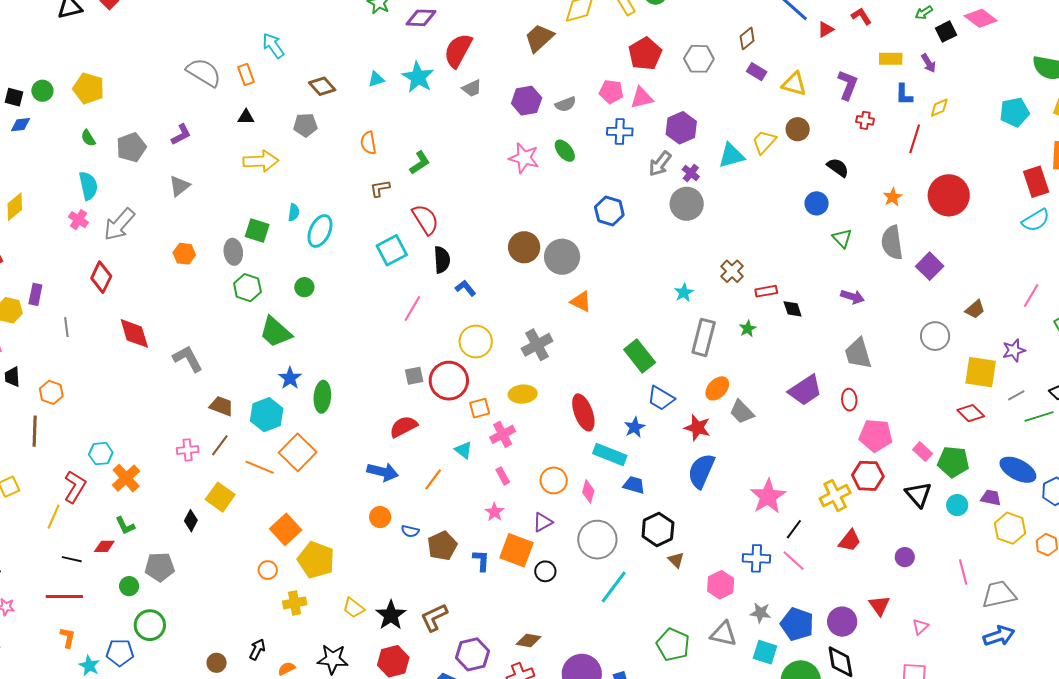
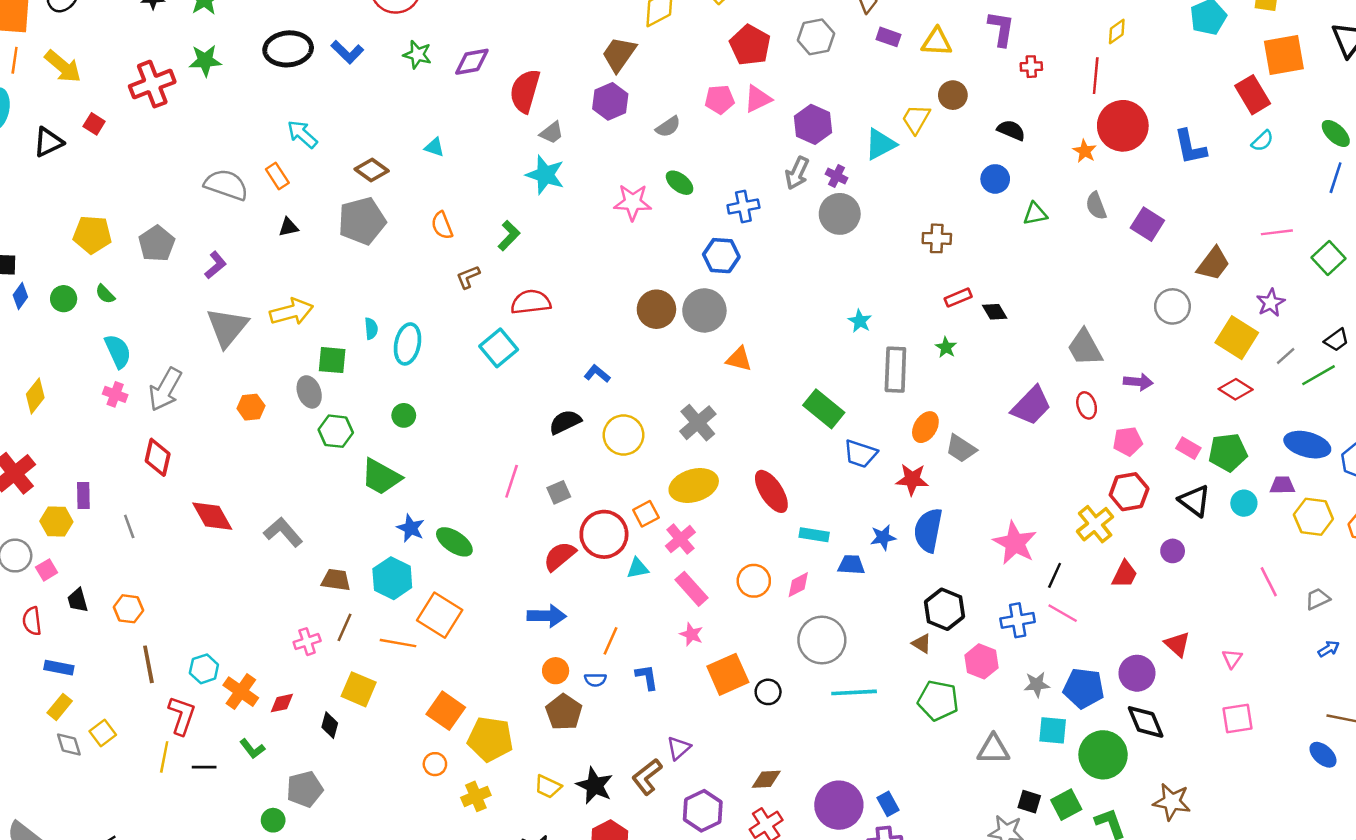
cyan star: (418, 77) -> (545, 175), moved
cyan triangle: (376, 79) -> (434, 147), turned 48
green circle: (42, 91) -> (64, 299), moved
blue L-shape: (904, 94) -> (1190, 147), moved, size x1.4
purple hexagon: (527, 101) -> (610, 101), moved
blue diamond: (21, 125) -> (20, 296), turned -35
gray pentagon: (305, 125) -> (362, 221), size x1.6
blue cross: (620, 132) -> (743, 206), moved
gray pentagon: (131, 147) -> (157, 244), moved
yellow arrow: (261, 161) -> (292, 312), moved
gray triangle: (180, 186) -> (227, 327), size x1.6
red circle: (949, 195) -> (1123, 126), moved
blue hexagon: (609, 211) -> (721, 256), moved
red semicircle: (425, 219) -> (531, 302), turned -52
cyan semicircle: (1036, 220) -> (1262, 141), size x0.7
green triangle: (842, 238) -> (1035, 214), turned -45
gray semicircle: (892, 243) -> (1096, 206), size x0.7
black semicircle: (442, 260) -> (565, 422), moved, turned -100
brown cross: (732, 271) -> (937, 238), moved, turned -30
pink line: (1031, 295) -> (1277, 232), turned 65
purple arrow: (852, 297) -> (1138, 382), moved
pink line: (412, 308) -> (512, 481), moved
brown trapezoid: (975, 309) -> (1213, 264), size x1.4
yellow square: (981, 372) -> (1237, 338), turned 36
red circle: (449, 381) -> (604, 534), moved
yellow ellipse: (523, 394) -> (694, 486), size x1.4
green ellipse: (322, 397) -> (454, 542), turned -48
blue star: (635, 427) -> (883, 537), moved, turned 30
brown line: (35, 431) -> (148, 664), moved
pink pentagon: (876, 436) -> (1128, 441), size x0.7
cyan triangle: (463, 450) -> (638, 568), turned -36
cyan rectangle: (610, 454) -> (814, 535), size x0.7
pink rectangle: (503, 476) -> (692, 589), size x1.6
orange line: (433, 479) -> (611, 641), moved
pink diamond: (588, 491) -> (798, 585), turned 60
purple triangle: (543, 522) -> (679, 748), moved
black hexagon: (658, 530) -> (944, 609), moved
red diamond: (104, 546) -> (282, 703), moved
brown pentagon: (442, 546) -> (564, 712), moved
orange square: (516, 550) -> (728, 674), turned -32
purple circle: (905, 557) -> (1173, 551), moved
black line: (72, 559) -> (204, 767), moved
blue L-shape: (481, 561) -> (647, 677), moved
cyan line: (614, 587) -> (854, 692), turned 63
gray trapezoid: (999, 594) -> (1318, 599), size x0.6
gray triangle: (723, 634) -> (993, 749), moved
blue arrow: (999, 636) -> (1329, 649), size x0.6
green pentagon: (673, 645) -> (938, 701), moved

